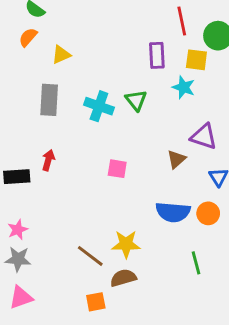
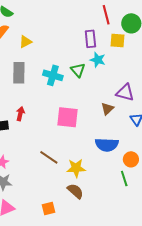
cyan star: (184, 87) -> (98, 60), moved
pink square: (117, 169) -> (67, 117), size x1.6
orange circle: (208, 213) -> (131, 159), moved
brown line: (90, 256) -> (49, 157), moved
brown semicircle: (123, 278) -> (75, 191), turned 60
orange square: (96, 302) -> (49, 208), moved

